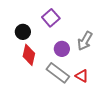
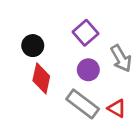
purple square: (51, 18) -> (85, 33), moved
gray arrow: (85, 41) -> (121, 58), turned -60

